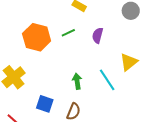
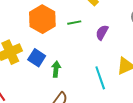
green arrow: (77, 81) -> (56, 69), moved
blue square: (45, 104) -> (37, 58), moved

